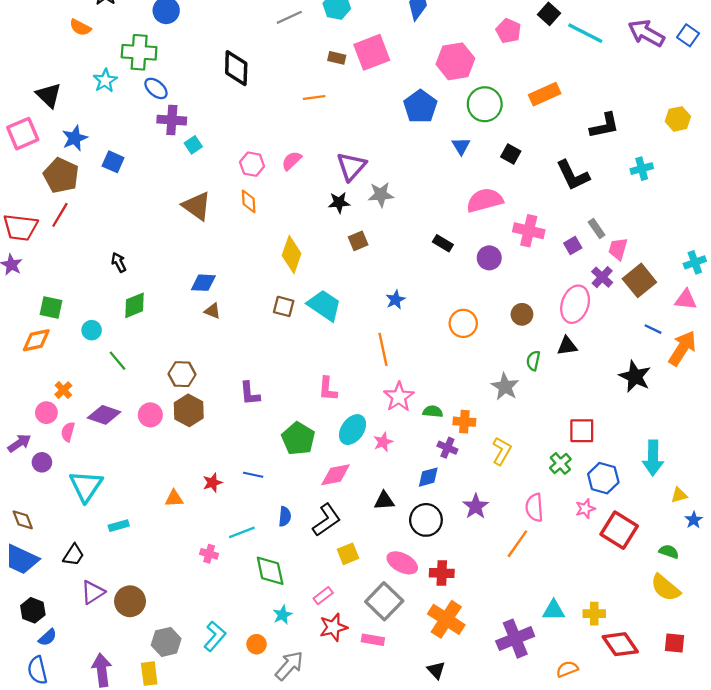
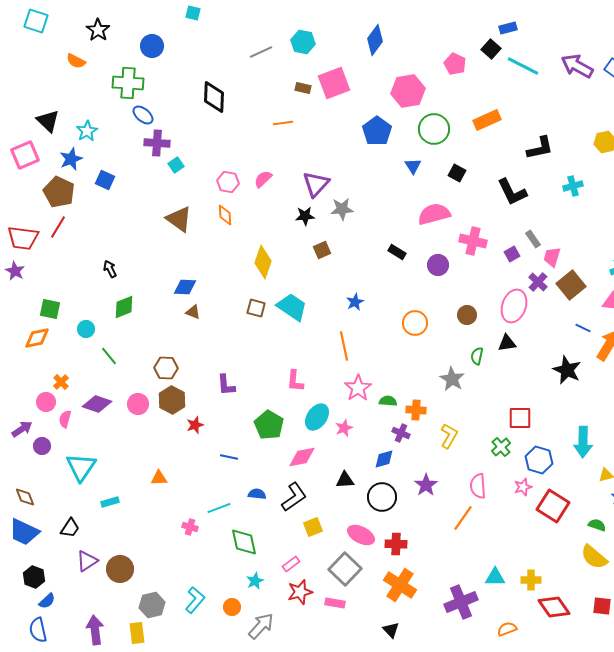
cyan star: (105, 81) -> (87, 131), moved
red star: (212, 483) -> (195, 425), moved
blue semicircle: (285, 517) -> (257, 494), turned -90

